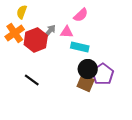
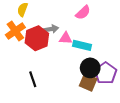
gray arrow: (50, 31) -> (51, 29), turned 40
pink triangle: (67, 32) -> (66, 38), moved
black line: (32, 80) -> (33, 79), turned 35

